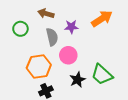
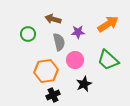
green trapezoid: (102, 75) -> (108, 60), moved

